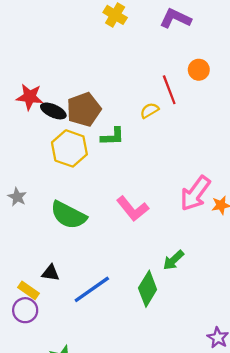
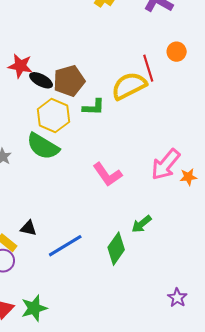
yellow semicircle: (149, 110) -> (129, 86), size x2.0
green semicircle: (68, 215) -> (43, 146), moved

